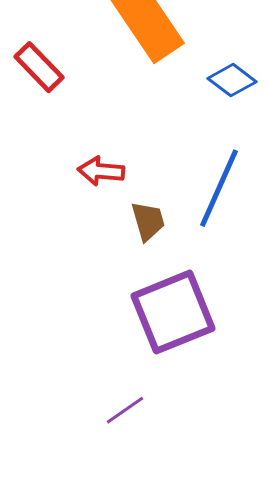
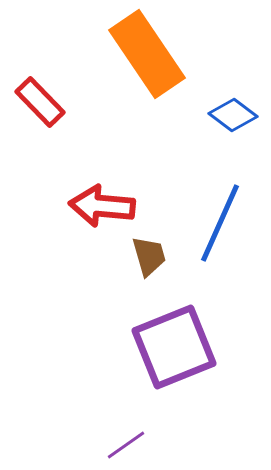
red arrow: (101, 171) -> (102, 206), size x1.4

